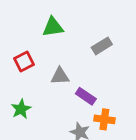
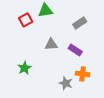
red square: (24, 62) -> (26, 20), moved
purple rectangle: (86, 96) -> (75, 50), moved

